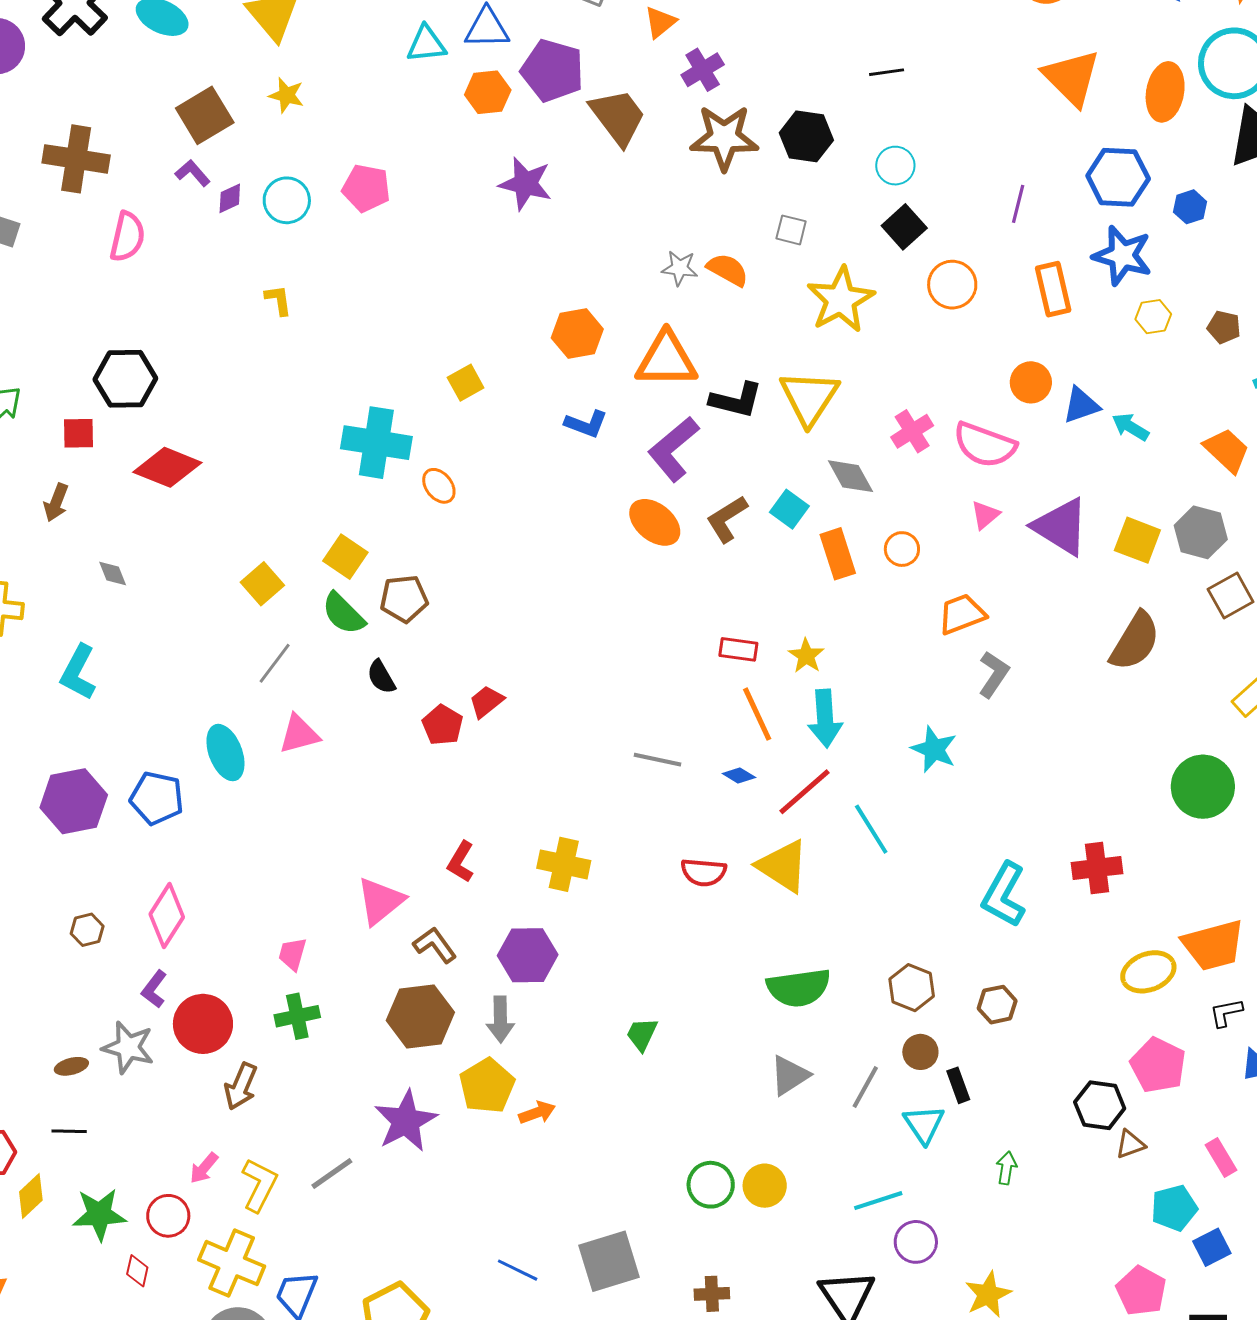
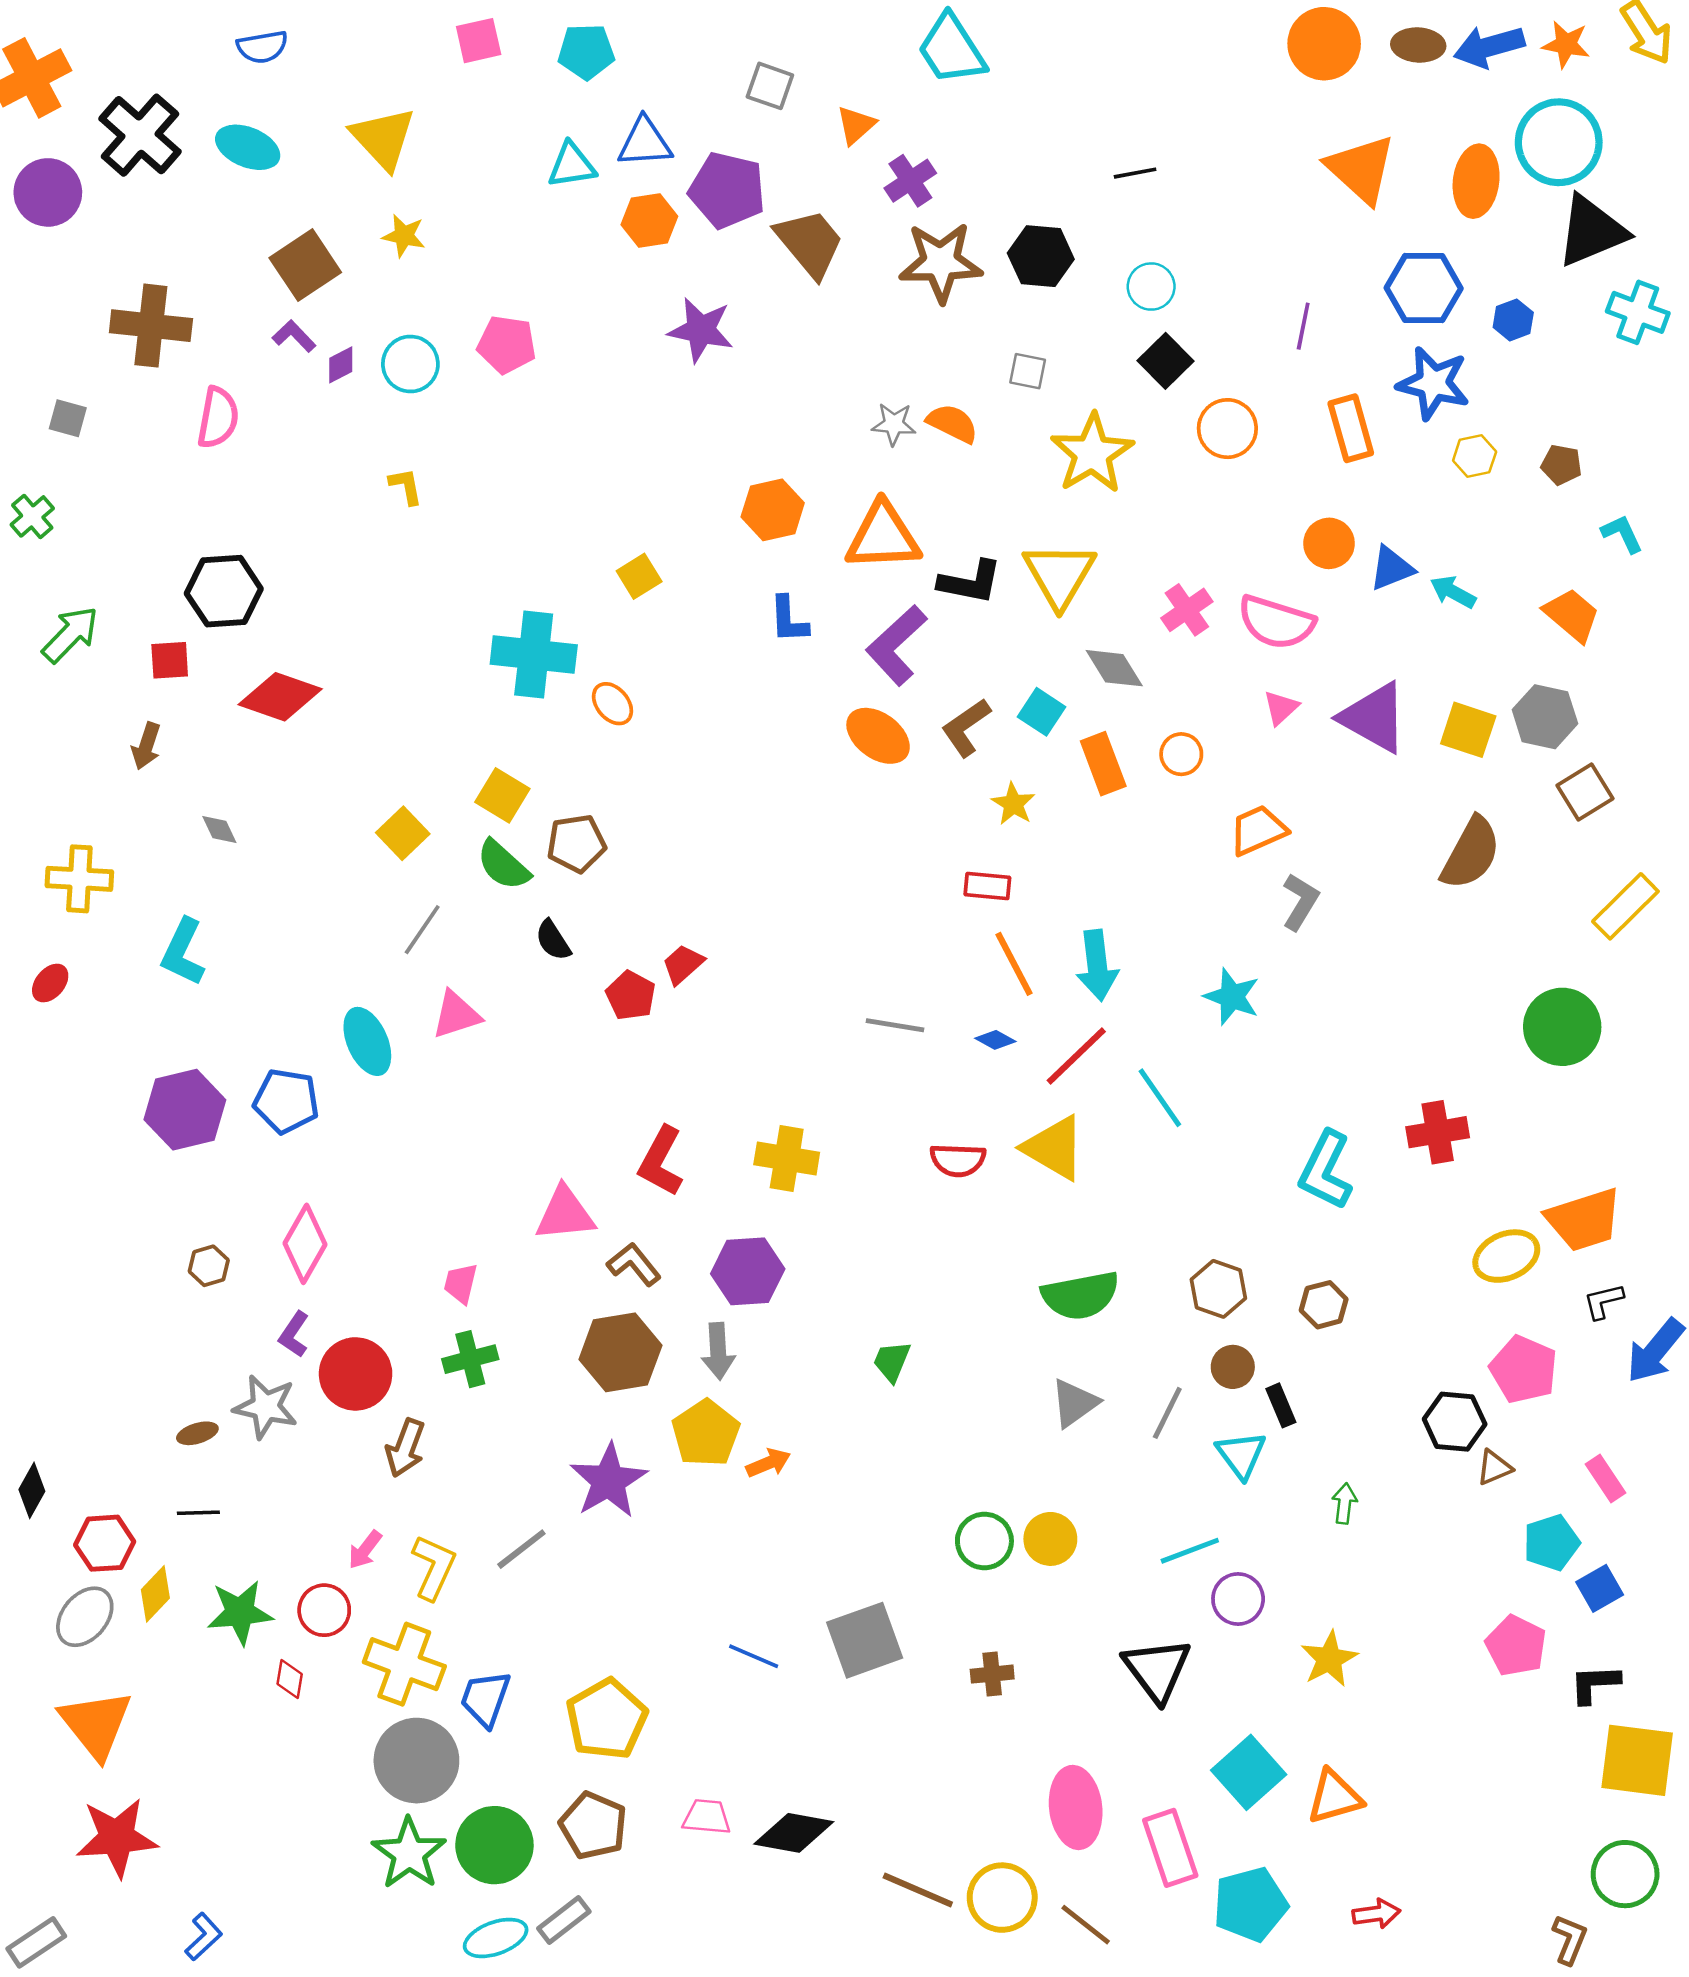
blue L-shape: (586, 424) -> (789, 620), turned 69
yellow star: (806, 656) -> (1013, 804), moved
red L-shape: (461, 862) -> (661, 1161), size x1.4
pink triangle: (380, 901) -> (565, 1214), turned 36

